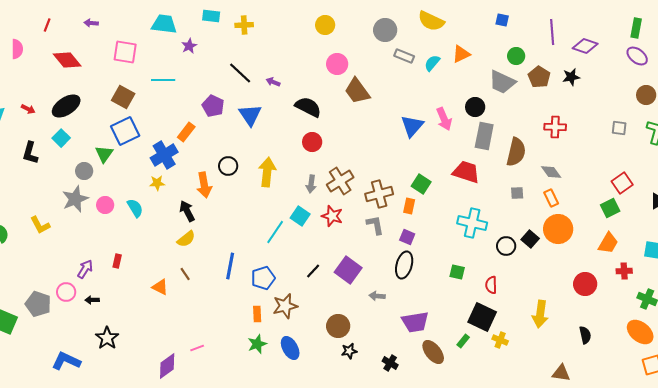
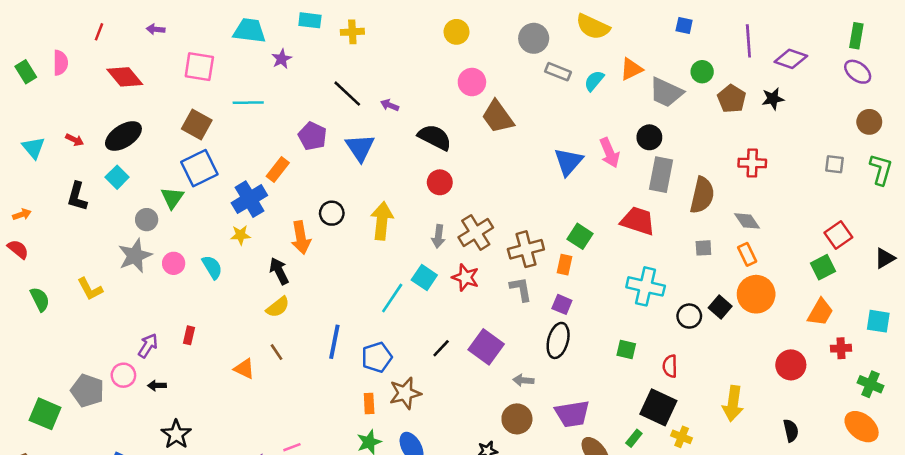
gray trapezoid: (502, 82) -> (666, 92), moved
brown circle: (338, 326) -> (517, 419), moved

